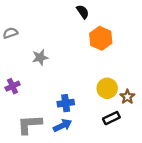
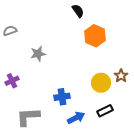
brown star: (127, 97) -> (121, 76), moved
blue arrow: (62, 125) -> (76, 118), moved

